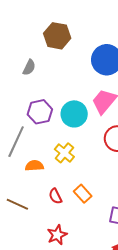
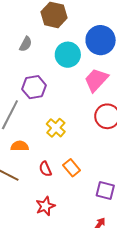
cyan circle: (74, 114) -> (68, 55), moved
orange semicircle: (34, 166) -> (20, 146), moved

